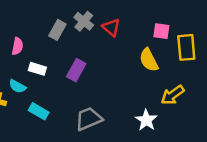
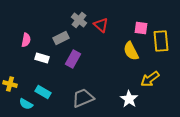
gray rectangle: (57, 30) -> (61, 38), moved, turned 35
cyan semicircle: (17, 86) -> (26, 104), moved

